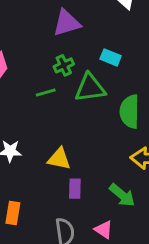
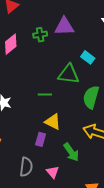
green cross: (64, 65) -> (40, 35), moved
green line: (46, 92) -> (45, 95), moved
yellow triangle: (59, 159) -> (53, 122), moved

